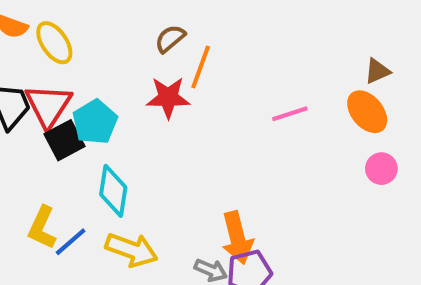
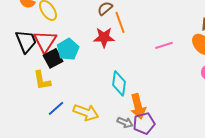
orange line: (201, 67) -> (120, 22), turned -40
cyan diamond: (113, 191) -> (119, 83), moved
yellow L-shape: (42, 228) -> (42, 80), moved, turned -35

